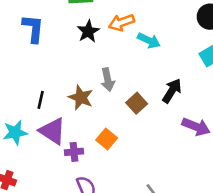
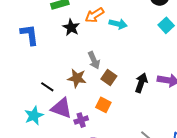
black arrow: (172, 91) -> (141, 83), moved
black line: (41, 100) -> (47, 87), turned -56
brown square: (137, 103) -> (109, 77), moved

